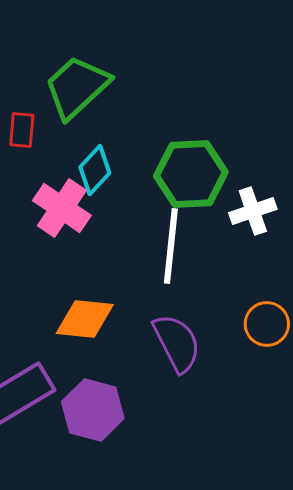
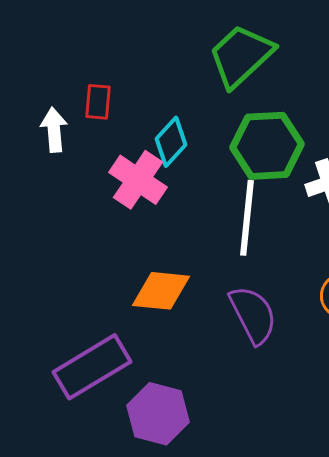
green trapezoid: (77, 87) -> (241, 56), moved
purple hexagon: (93, 410) -> (158, 414), moved

